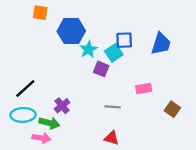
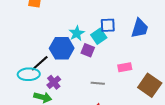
blue hexagon: (71, 31) -> (62, 48), moved
black line: (25, 88) -> (40, 63), moved
brown square: (172, 109) -> (150, 85), size x1.6
cyan ellipse: (23, 115) -> (29, 74), moved

